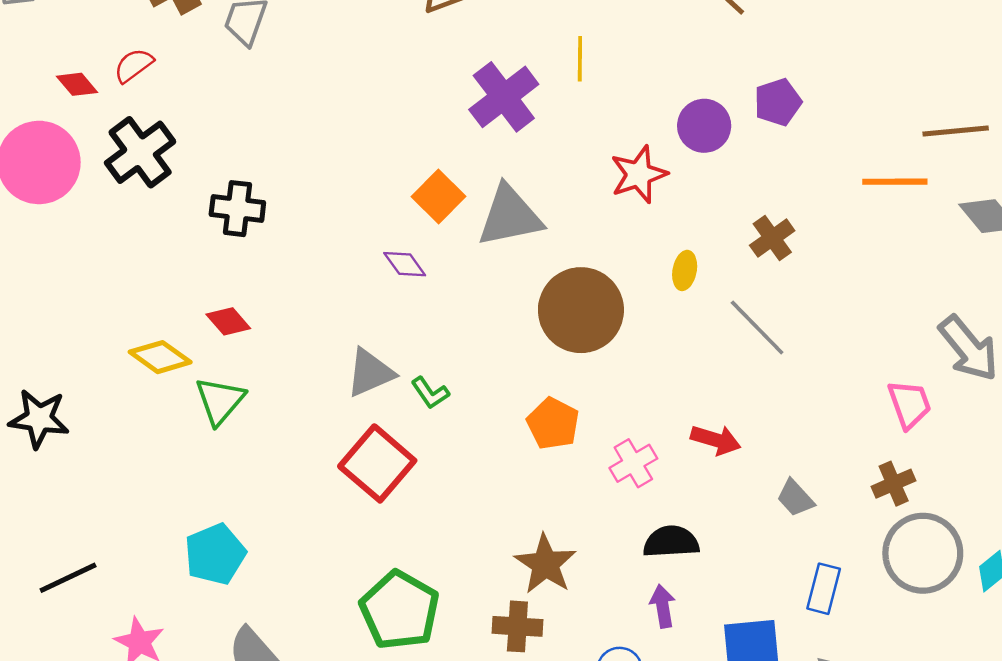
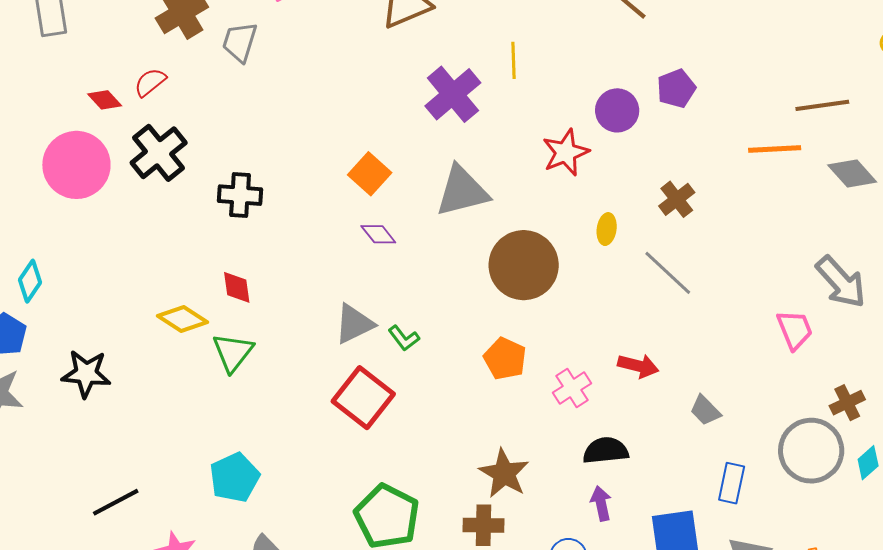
orange square: (438, 196) -> (370, 174), moved
red diamond: (228, 321) -> (237, 287), turned 36
brown cross: (894, 484) -> (847, 403), moved

